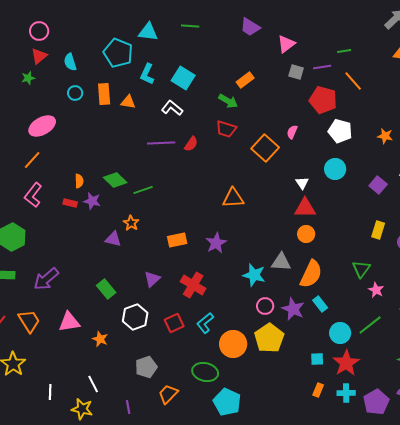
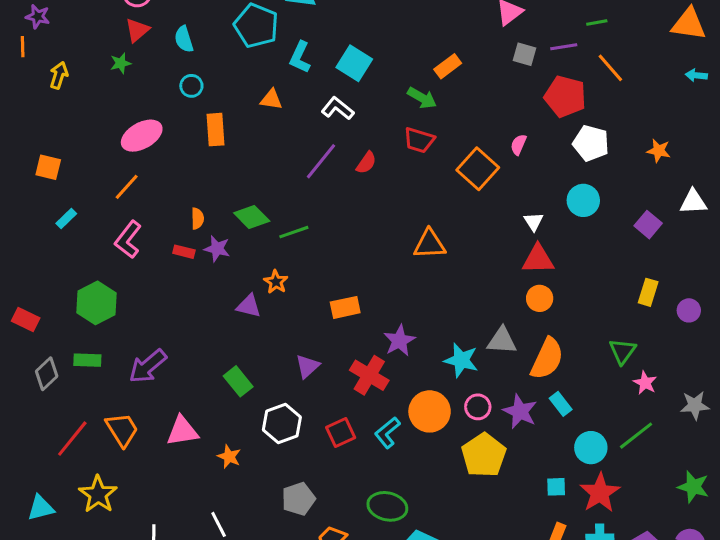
orange rectangle: (104, 94) -> (216, 130), moved
purple line: (161, 143) -> (321, 161), turned -48
purple star: (216, 243) -> (399, 341), moved
orange circle: (233, 344) -> (430, 411), moved

